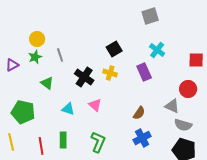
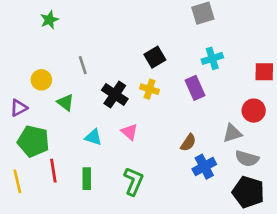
yellow circle: (37, 39) -> (41, 80), moved
cyan cross: (157, 50) -> (212, 58), turned 35
green star: (35, 57) -> (49, 20), moved
purple triangle: (12, 65) -> (19, 108), moved
gray triangle: (172, 106) -> (232, 133), turned -42
blue cross: (142, 138) -> (204, 167), moved
red line: (41, 146) -> (53, 171), moved

